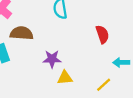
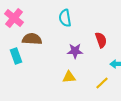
purple star: (52, 59) -> (75, 51), moved

